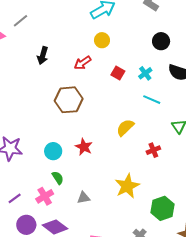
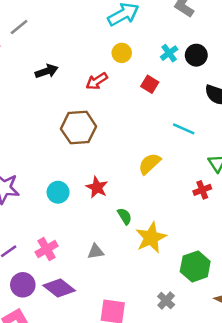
black arrow: (43, 56) -> (47, 71), turned -126
red square: (118, 73) -> (150, 84), moved
cyan cross: (145, 73) -> (169, 53), moved
red cross: (153, 150) -> (202, 190), moved
green semicircle: (58, 178) -> (125, 216), moved

